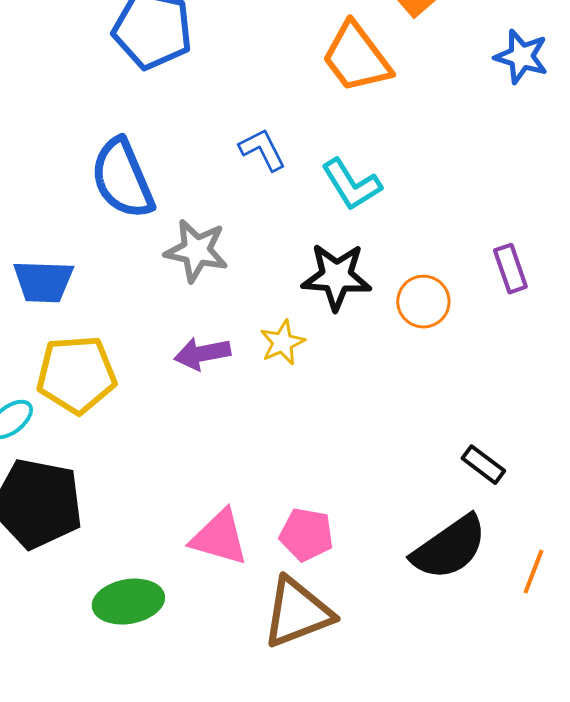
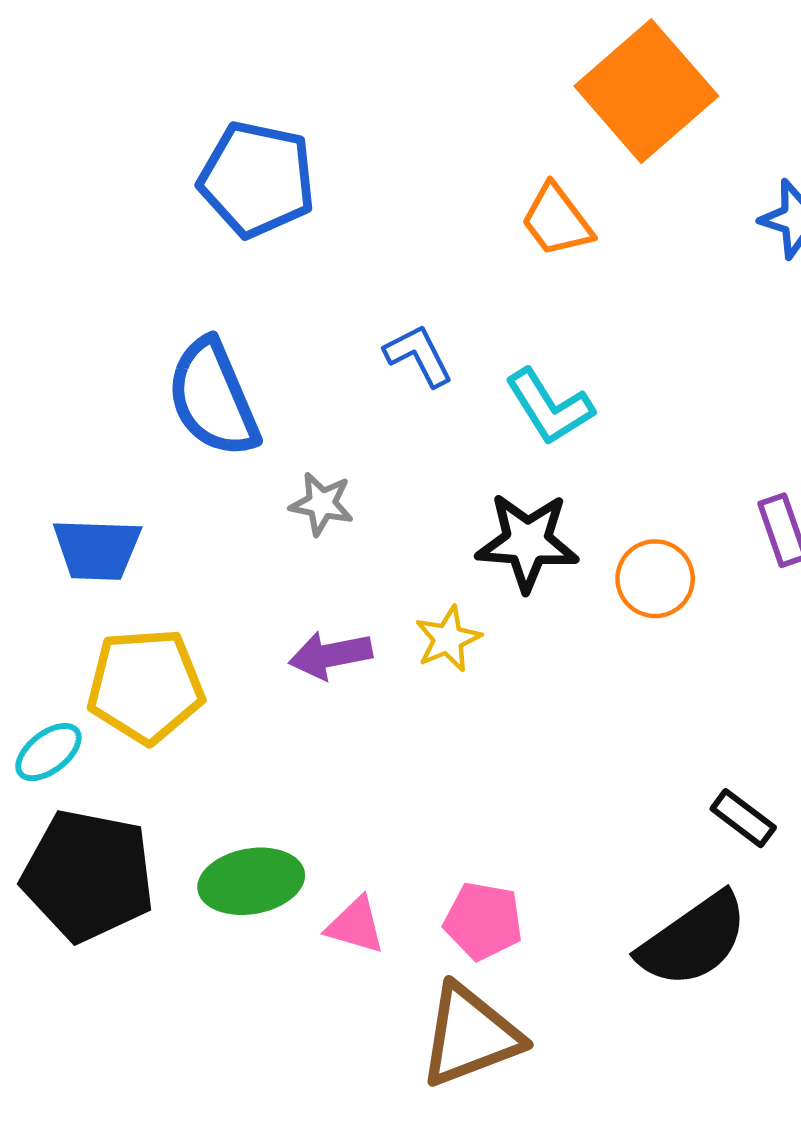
orange trapezoid: (356, 58) -> (557, 220), size x0.7
gray star: (196, 251) -> (322, 504), size x0.7
pink triangle: (219, 538) -> (355, 925), size x0.7
green ellipse: (128, 602) -> (251, 881), moved

